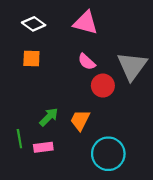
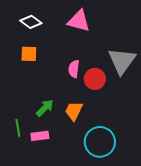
pink semicircle: (87, 62) -> (74, 69), moved, turned 54

